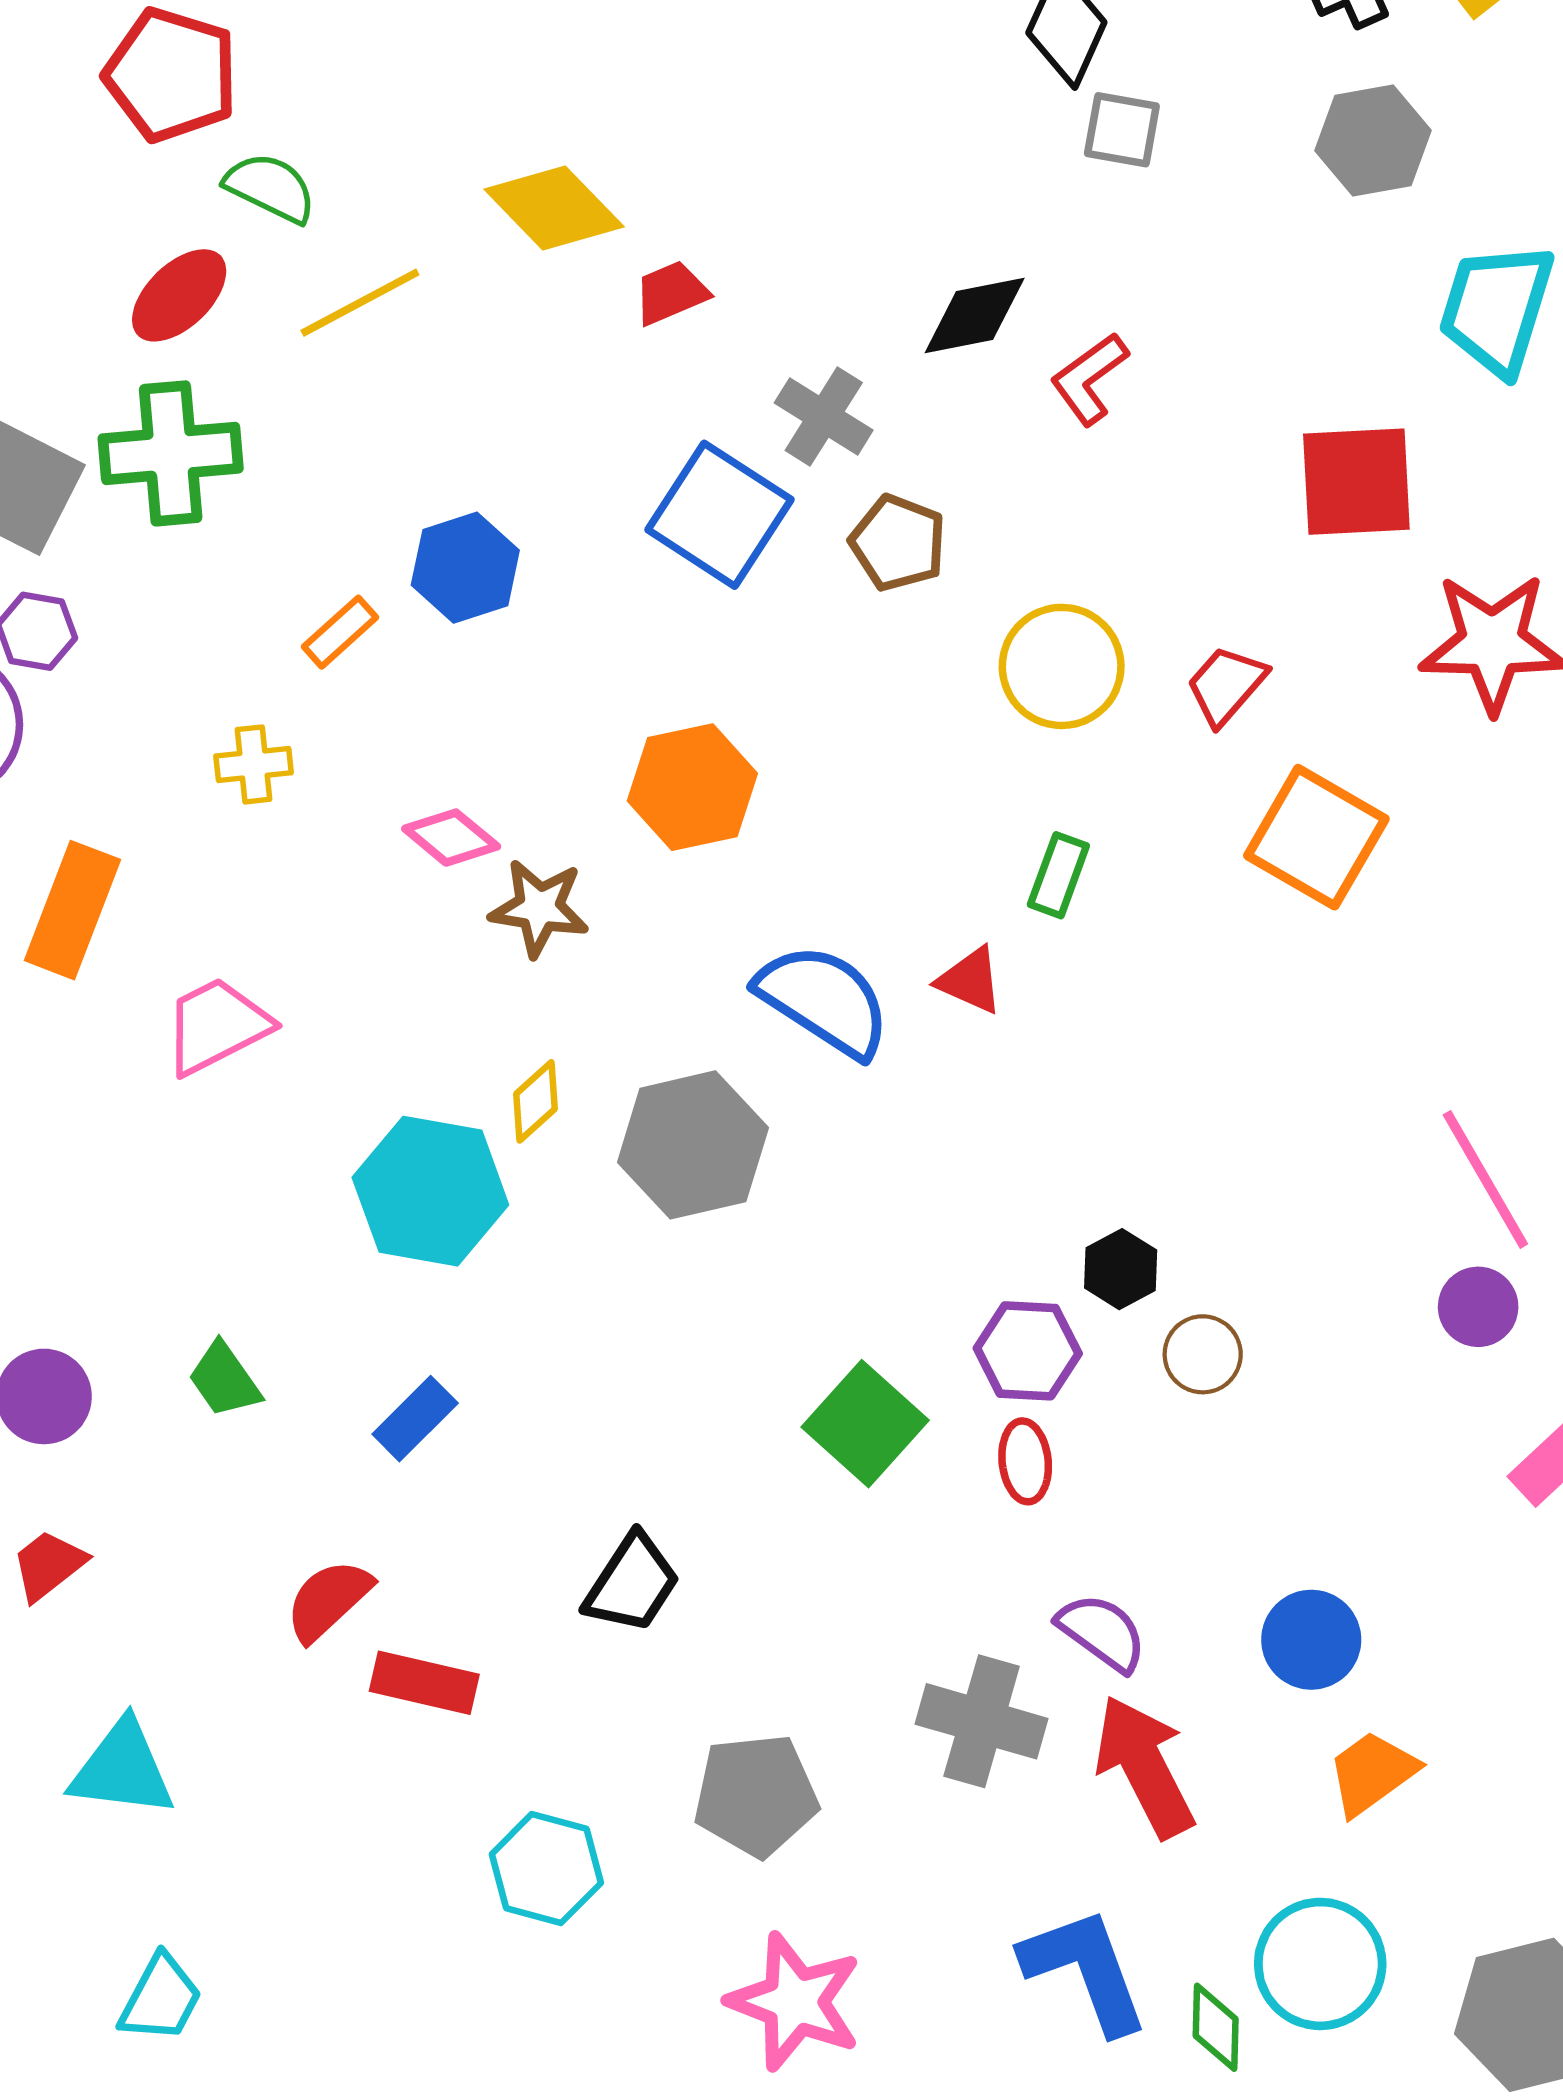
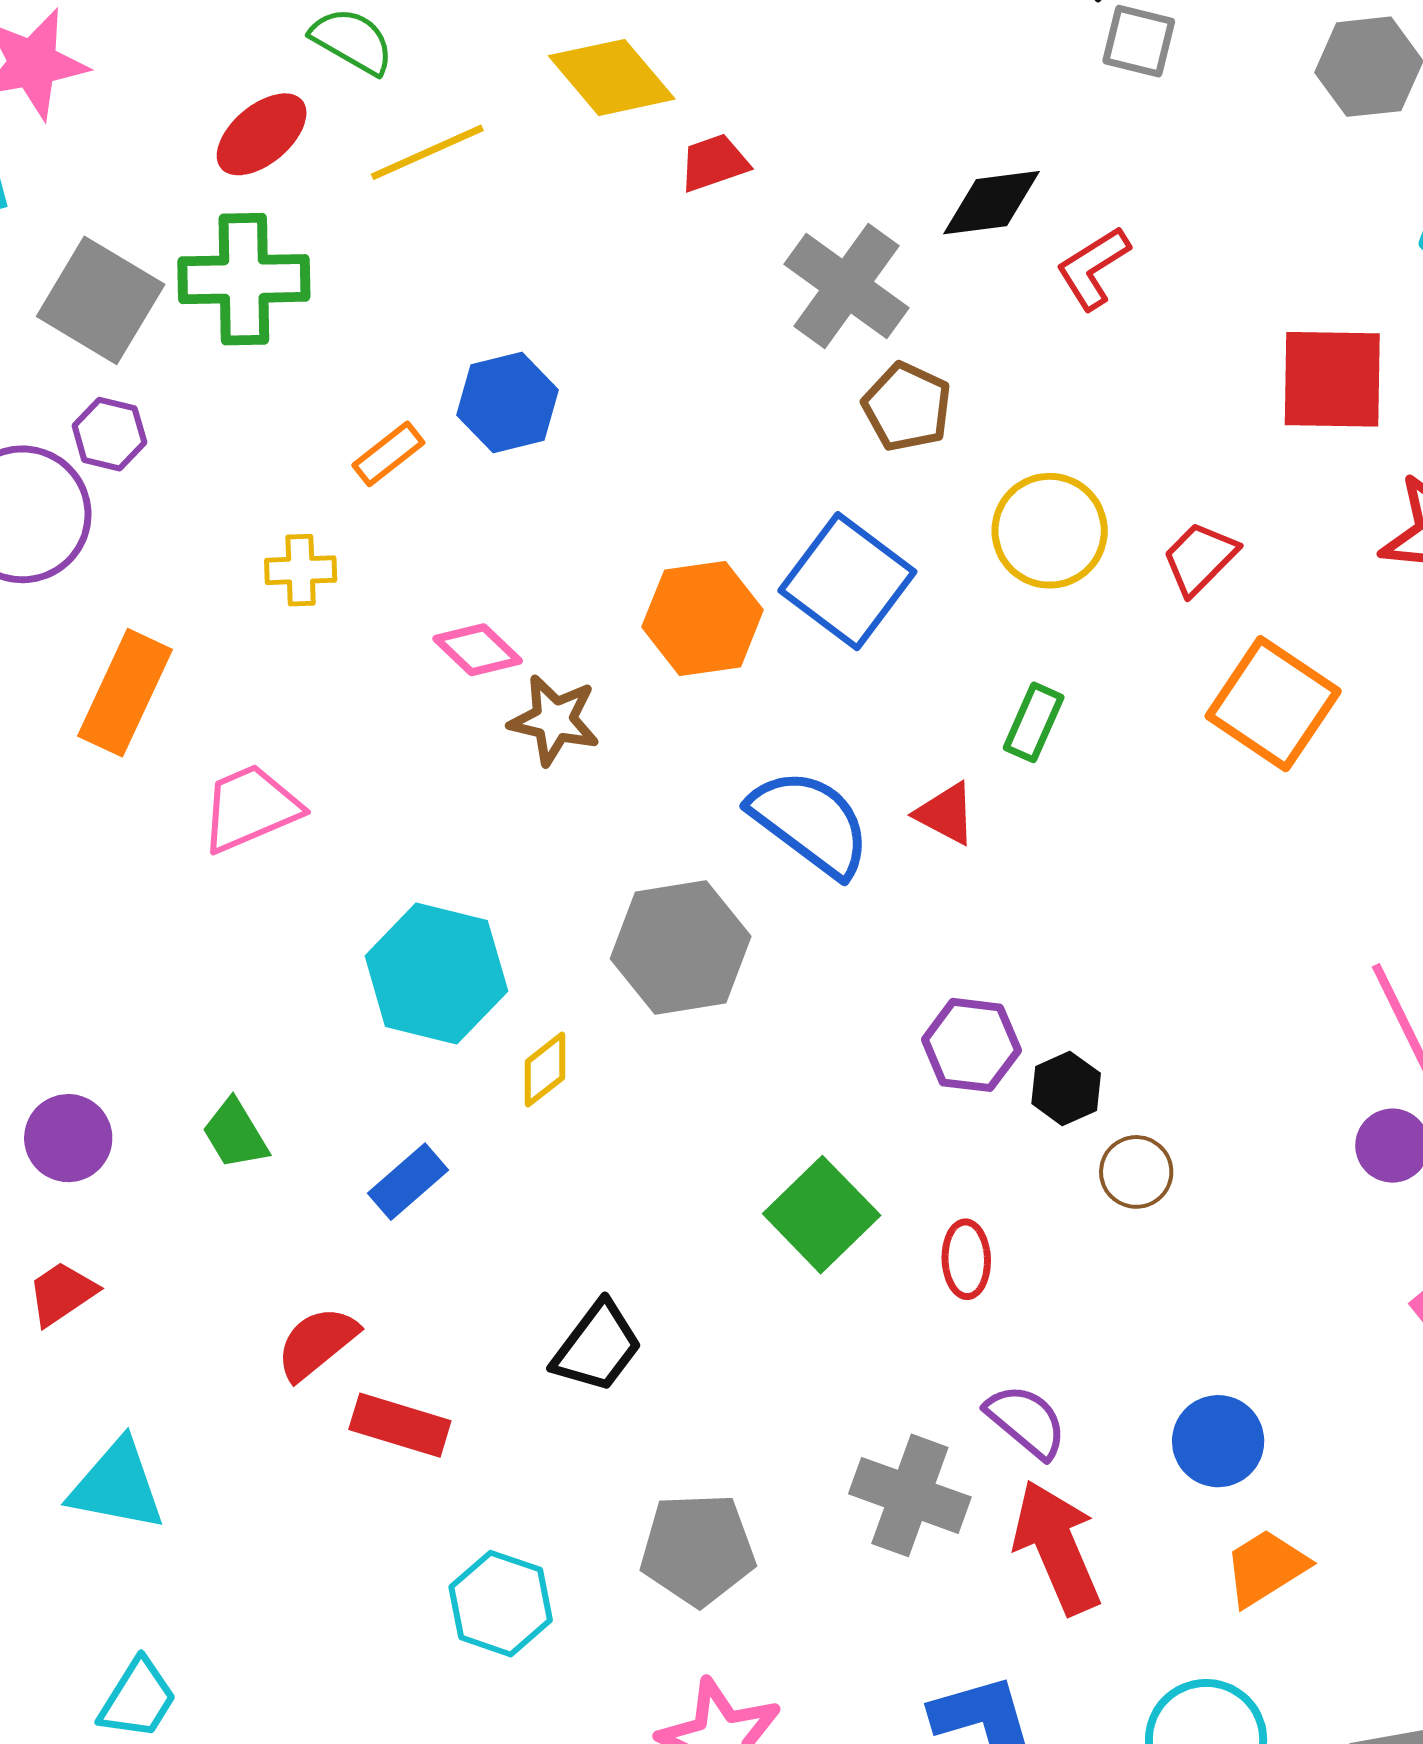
gray cross: (824, 416) -> (847, 286), size x1.4
blue square: (719, 515) -> (847, 581), moved
yellow diamond: (536, 1101) -> (545, 1070), moved
purple hexagon: (1028, 1351) -> (971, 1045), moved

